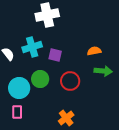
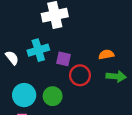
green circle: (40, 79) -> (53, 96), moved
red circle: (70, 81) -> (80, 75), moved

